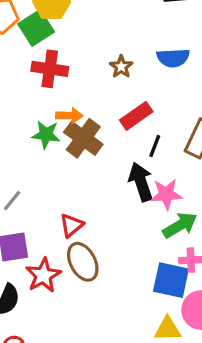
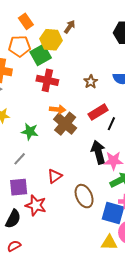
green star: (46, 135) -> (30, 132), moved
black line: (155, 146) -> (111, 124), moved
brown ellipse: (83, 262) -> (84, 196), moved
red star: (43, 275) -> (36, 205), turned -30

